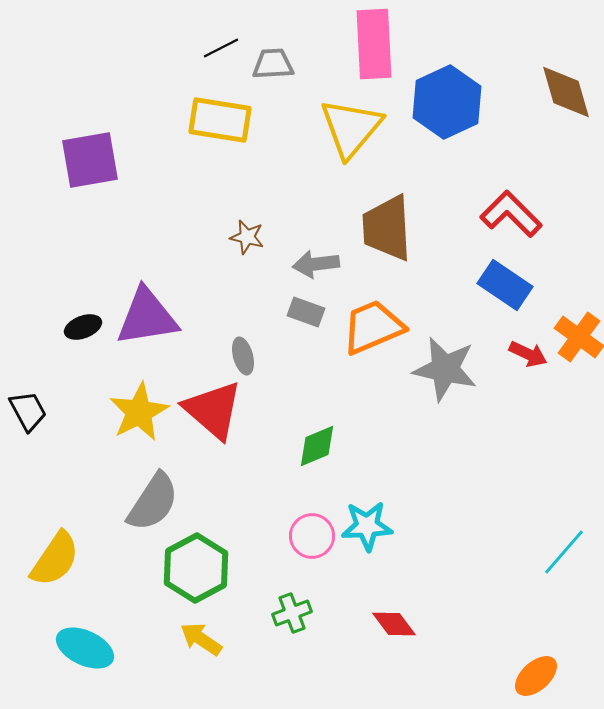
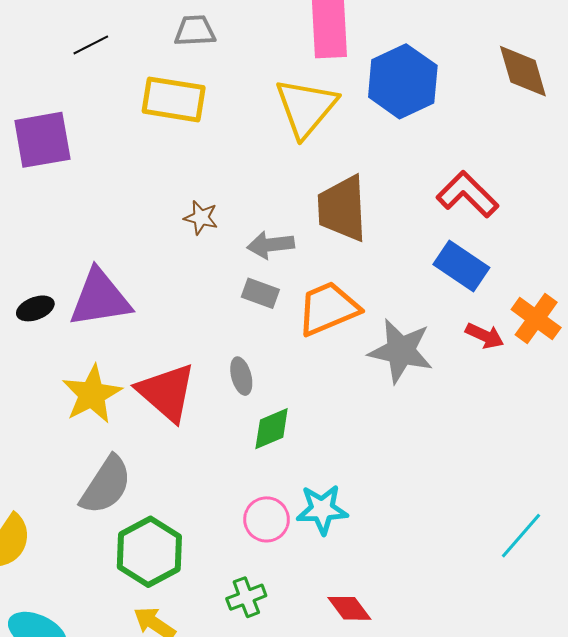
black line: (221, 48) -> (91, 45), moved
gray trapezoid: (273, 64) -> (195, 31), moved
gray ellipse: (243, 356) -> (241, 376), moved

